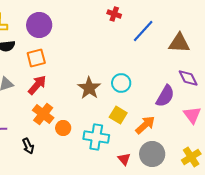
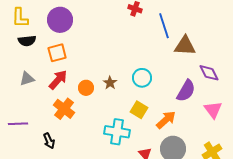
blue line: (143, 31) -> (164, 26), turned -60
brown triangle: (179, 43) -> (185, 46), moved
brown star: (89, 88) -> (110, 83), size x0.6
orange circle: (63, 128) -> (86, 88), moved

